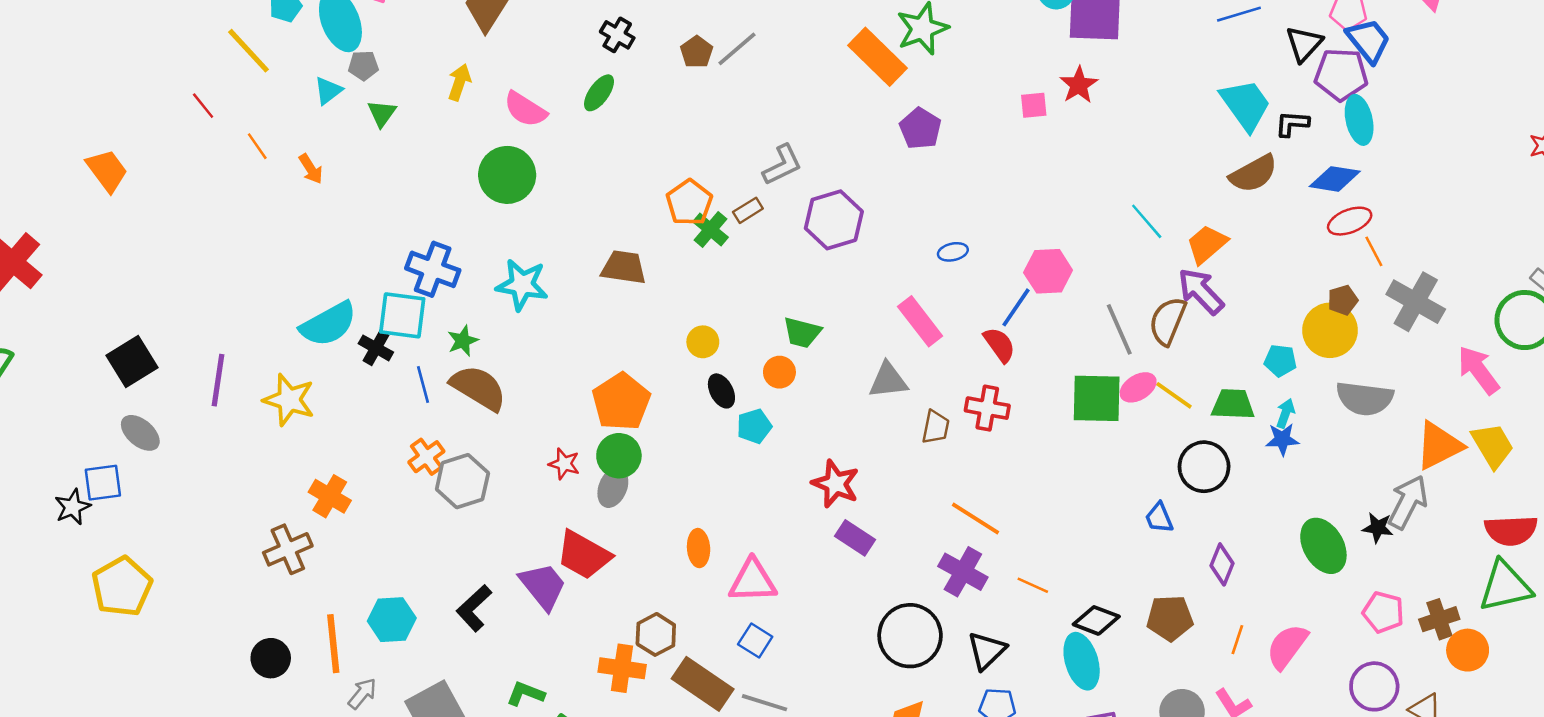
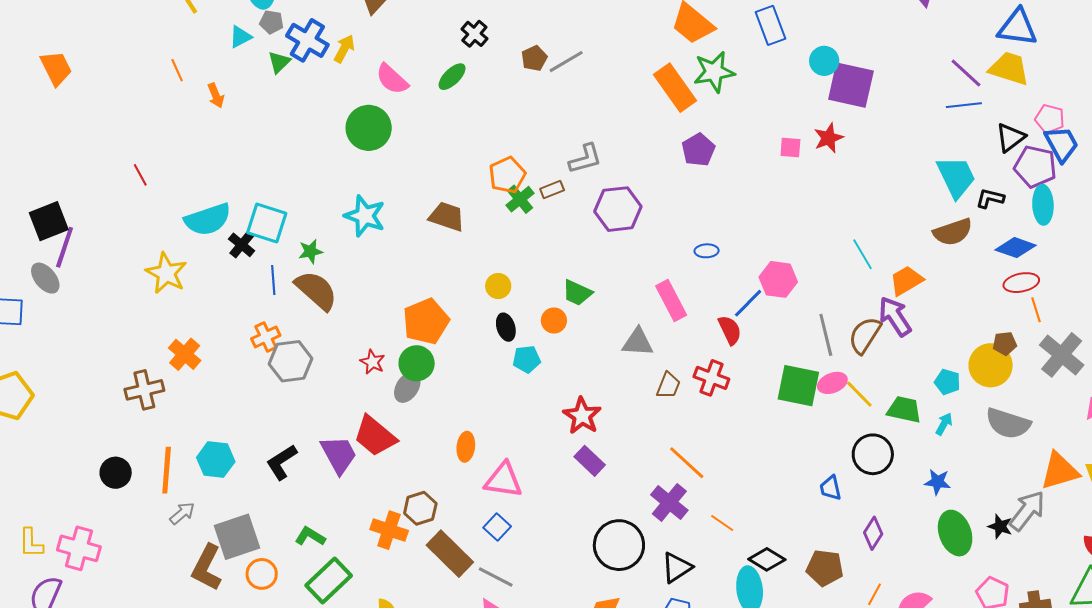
red line: (203, 106) -> (140, 175), moved
blue cross: (433, 269) -> (307, 40), moved
purple line: (218, 380) -> (65, 247), moved
blue star: (1282, 439) -> (938, 482), moved

